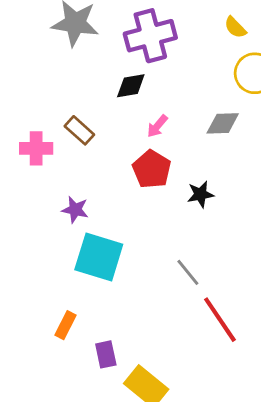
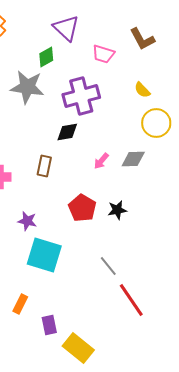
pink arrow: (157, 126) -> (101, 161), moved
brown rectangle: (79, 130) -> (44, 166), moved, turned 60
red pentagon: (152, 169) -> (82, 208), moved

